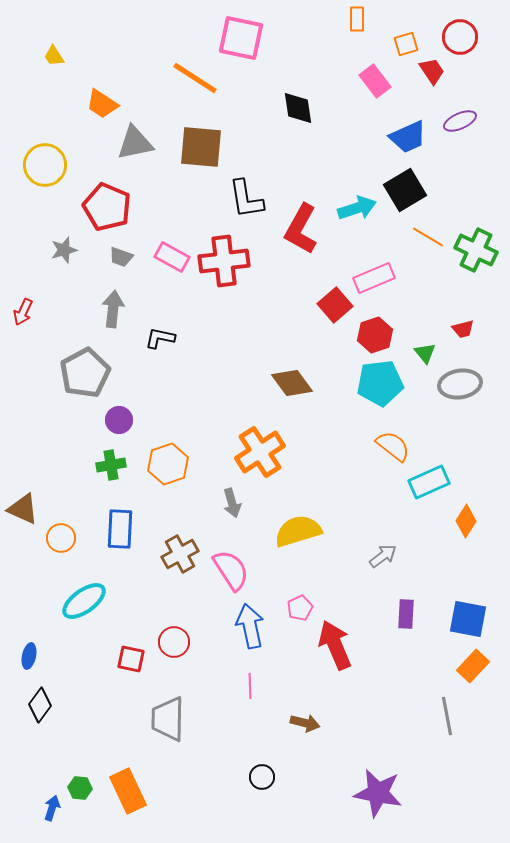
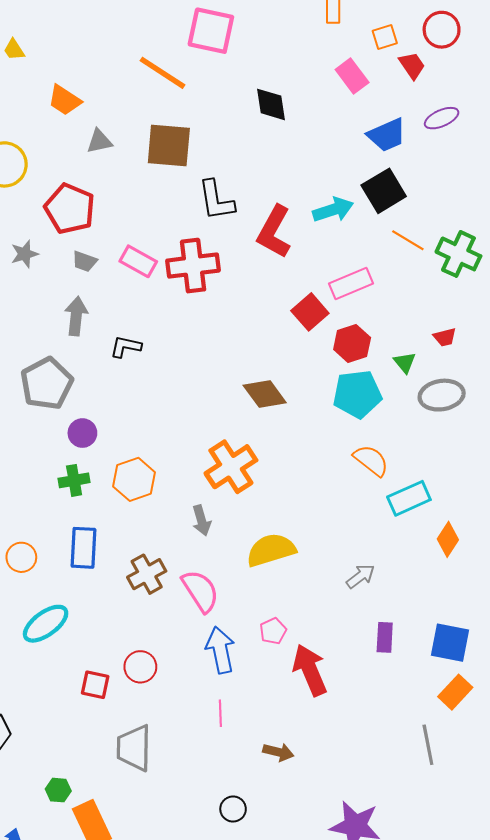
gray triangle: (135, 143) -> (99, 141), size x0.7
green hexagon: (80, 788) -> (58, 790), moved

